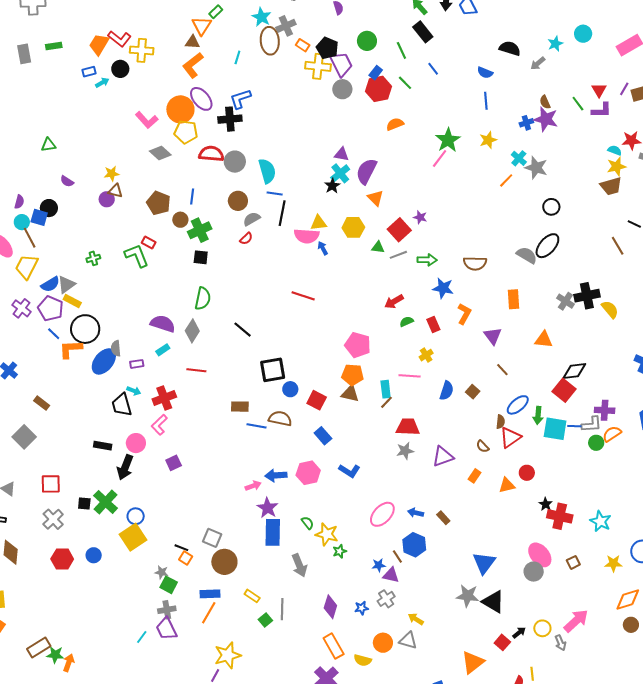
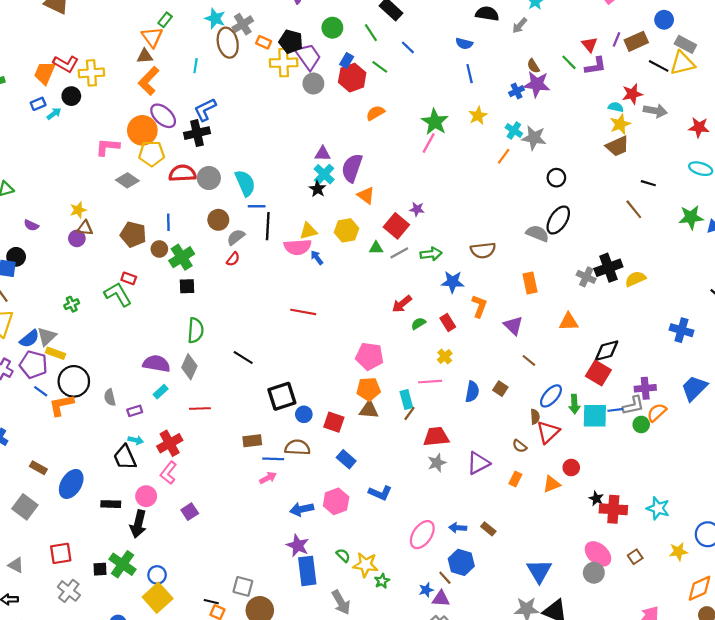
pink L-shape: (147, 120) -> (108, 147), turned 145
yellow semicircle: (610, 309) -> (635, 279), turned -66
blue ellipse: (104, 361) -> (71, 484), moved
pink arrow: (253, 486) -> (268, 478), moved

